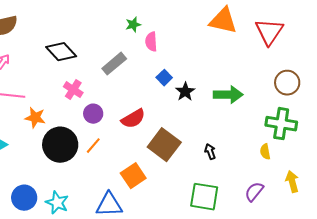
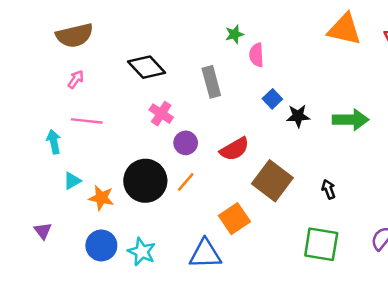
gray rectangle: (114, 64) -> (211, 82), turned -65
black star: (185, 92) -> (298, 116), turned 30
orange star: (35, 118) -> (101, 198), moved

